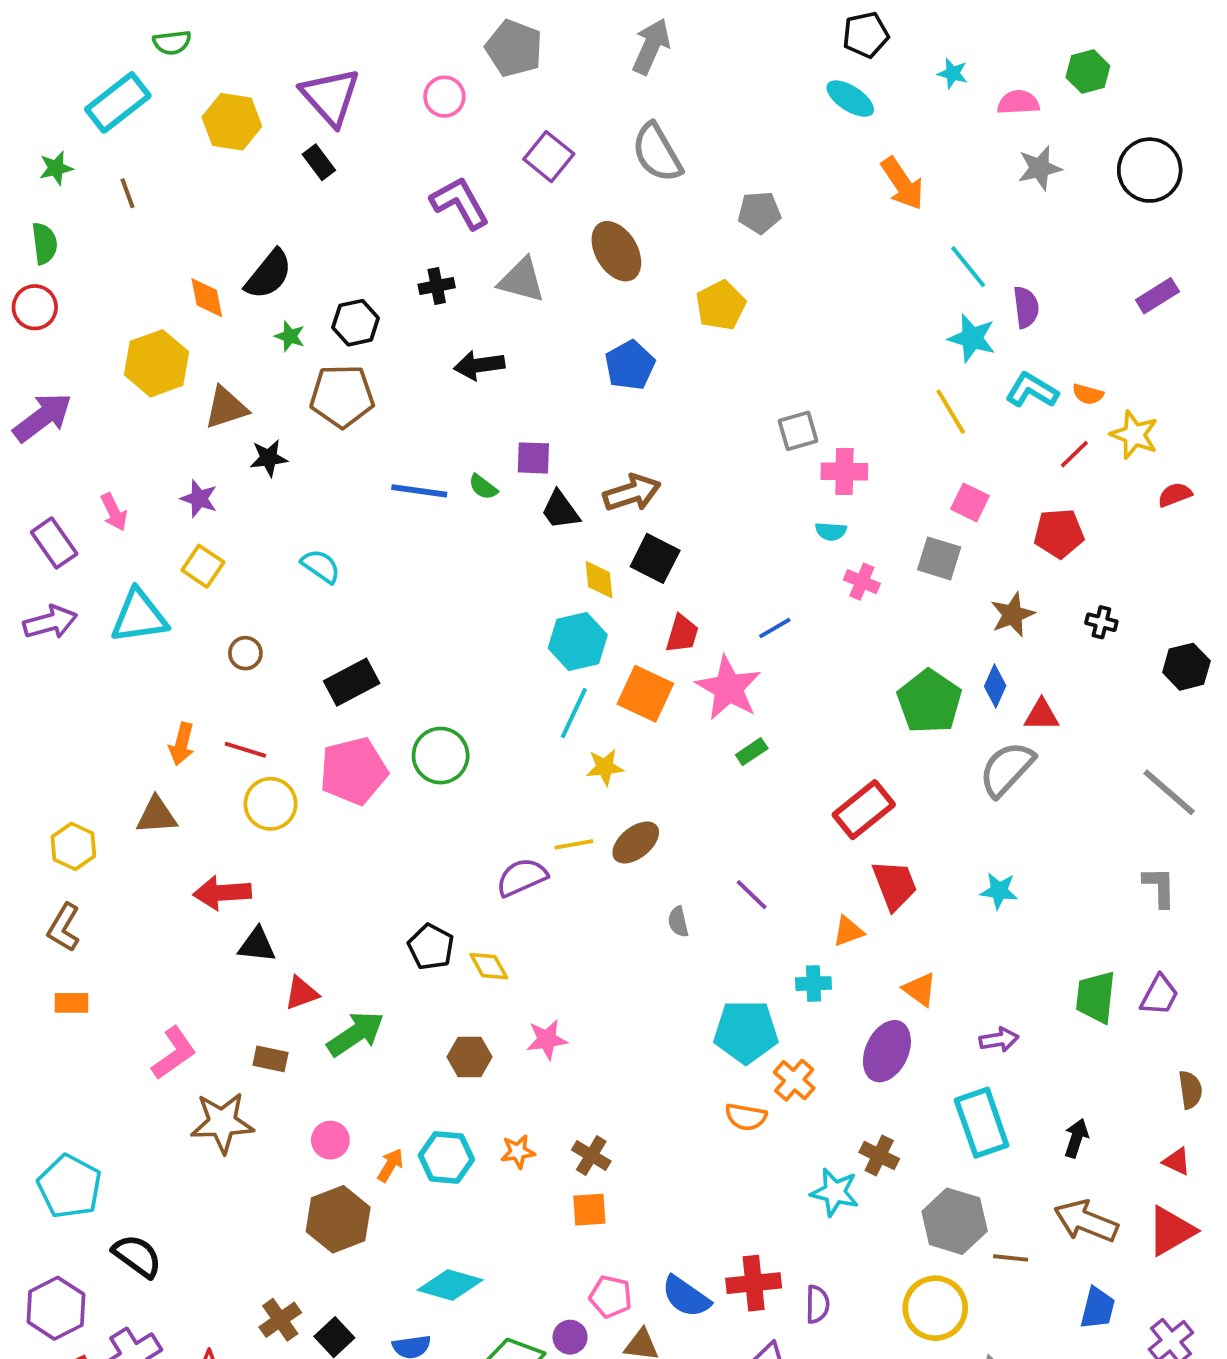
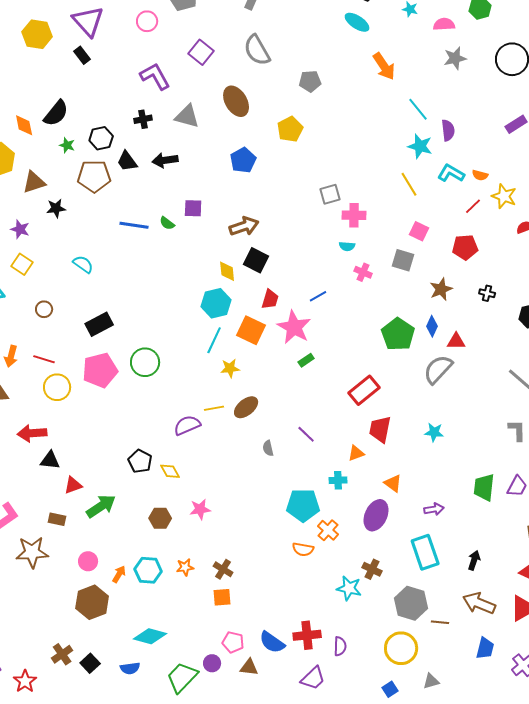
black trapezoid: (560, 510) -> (127, 161), moved
red trapezoid: (895, 885) -> (380, 429), turned -148

